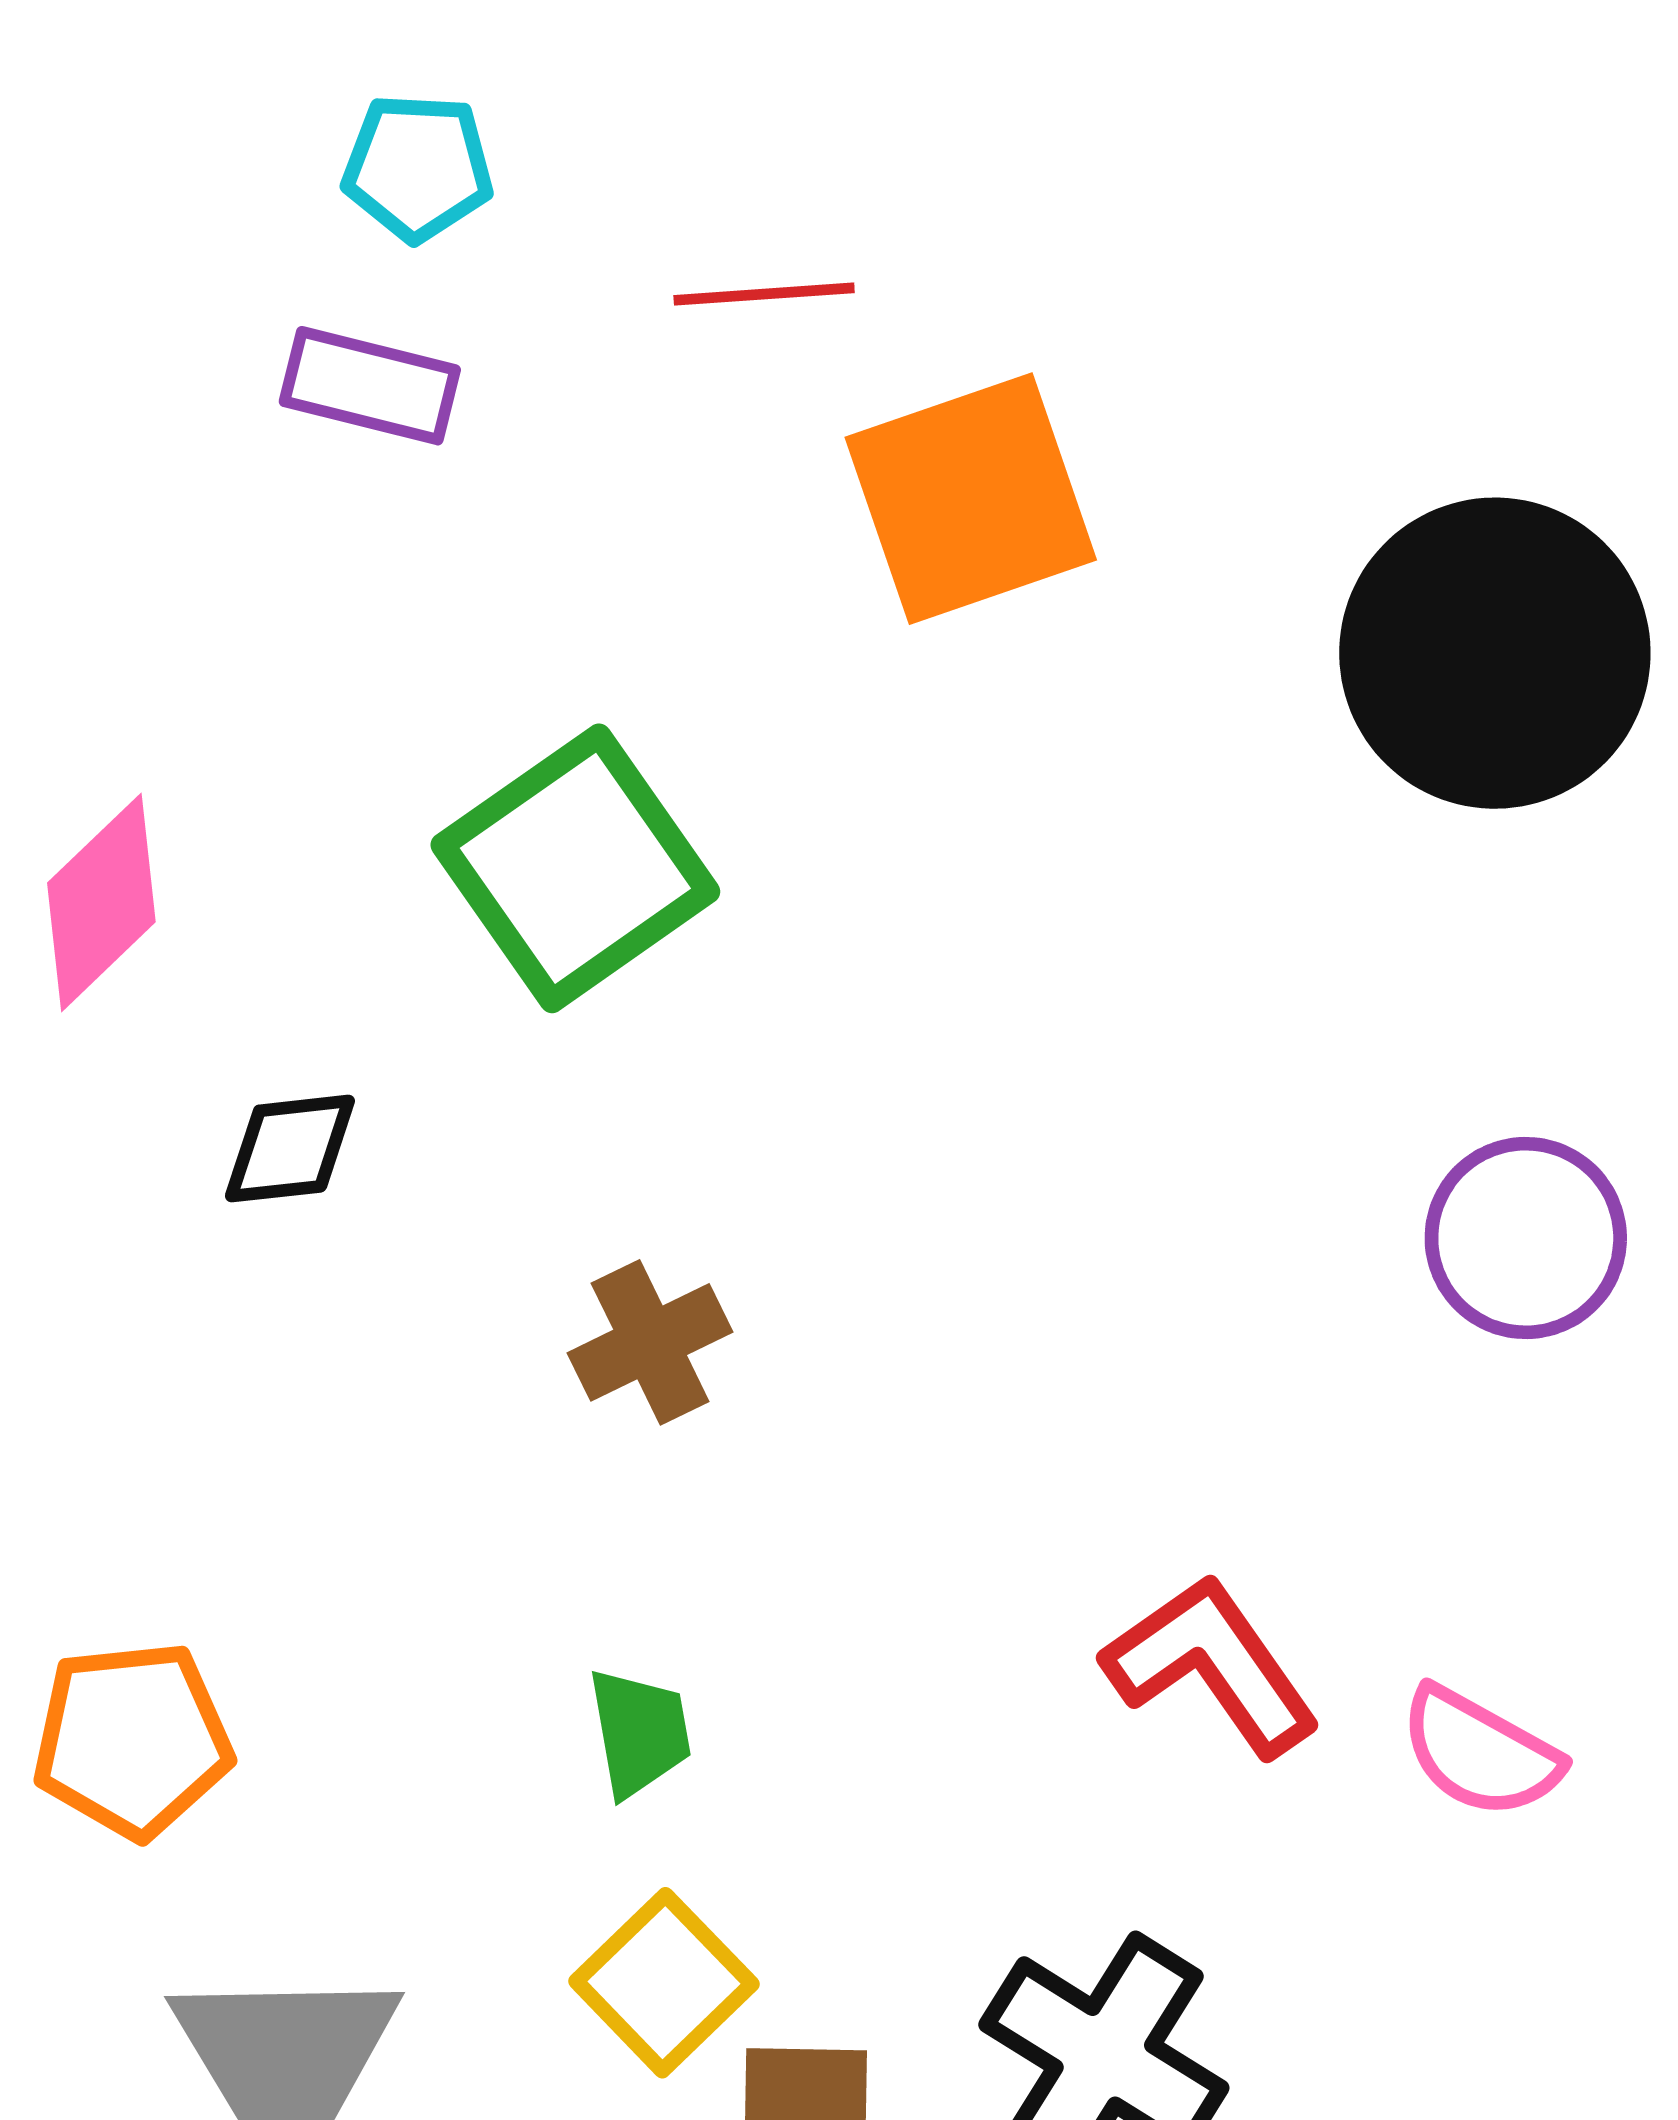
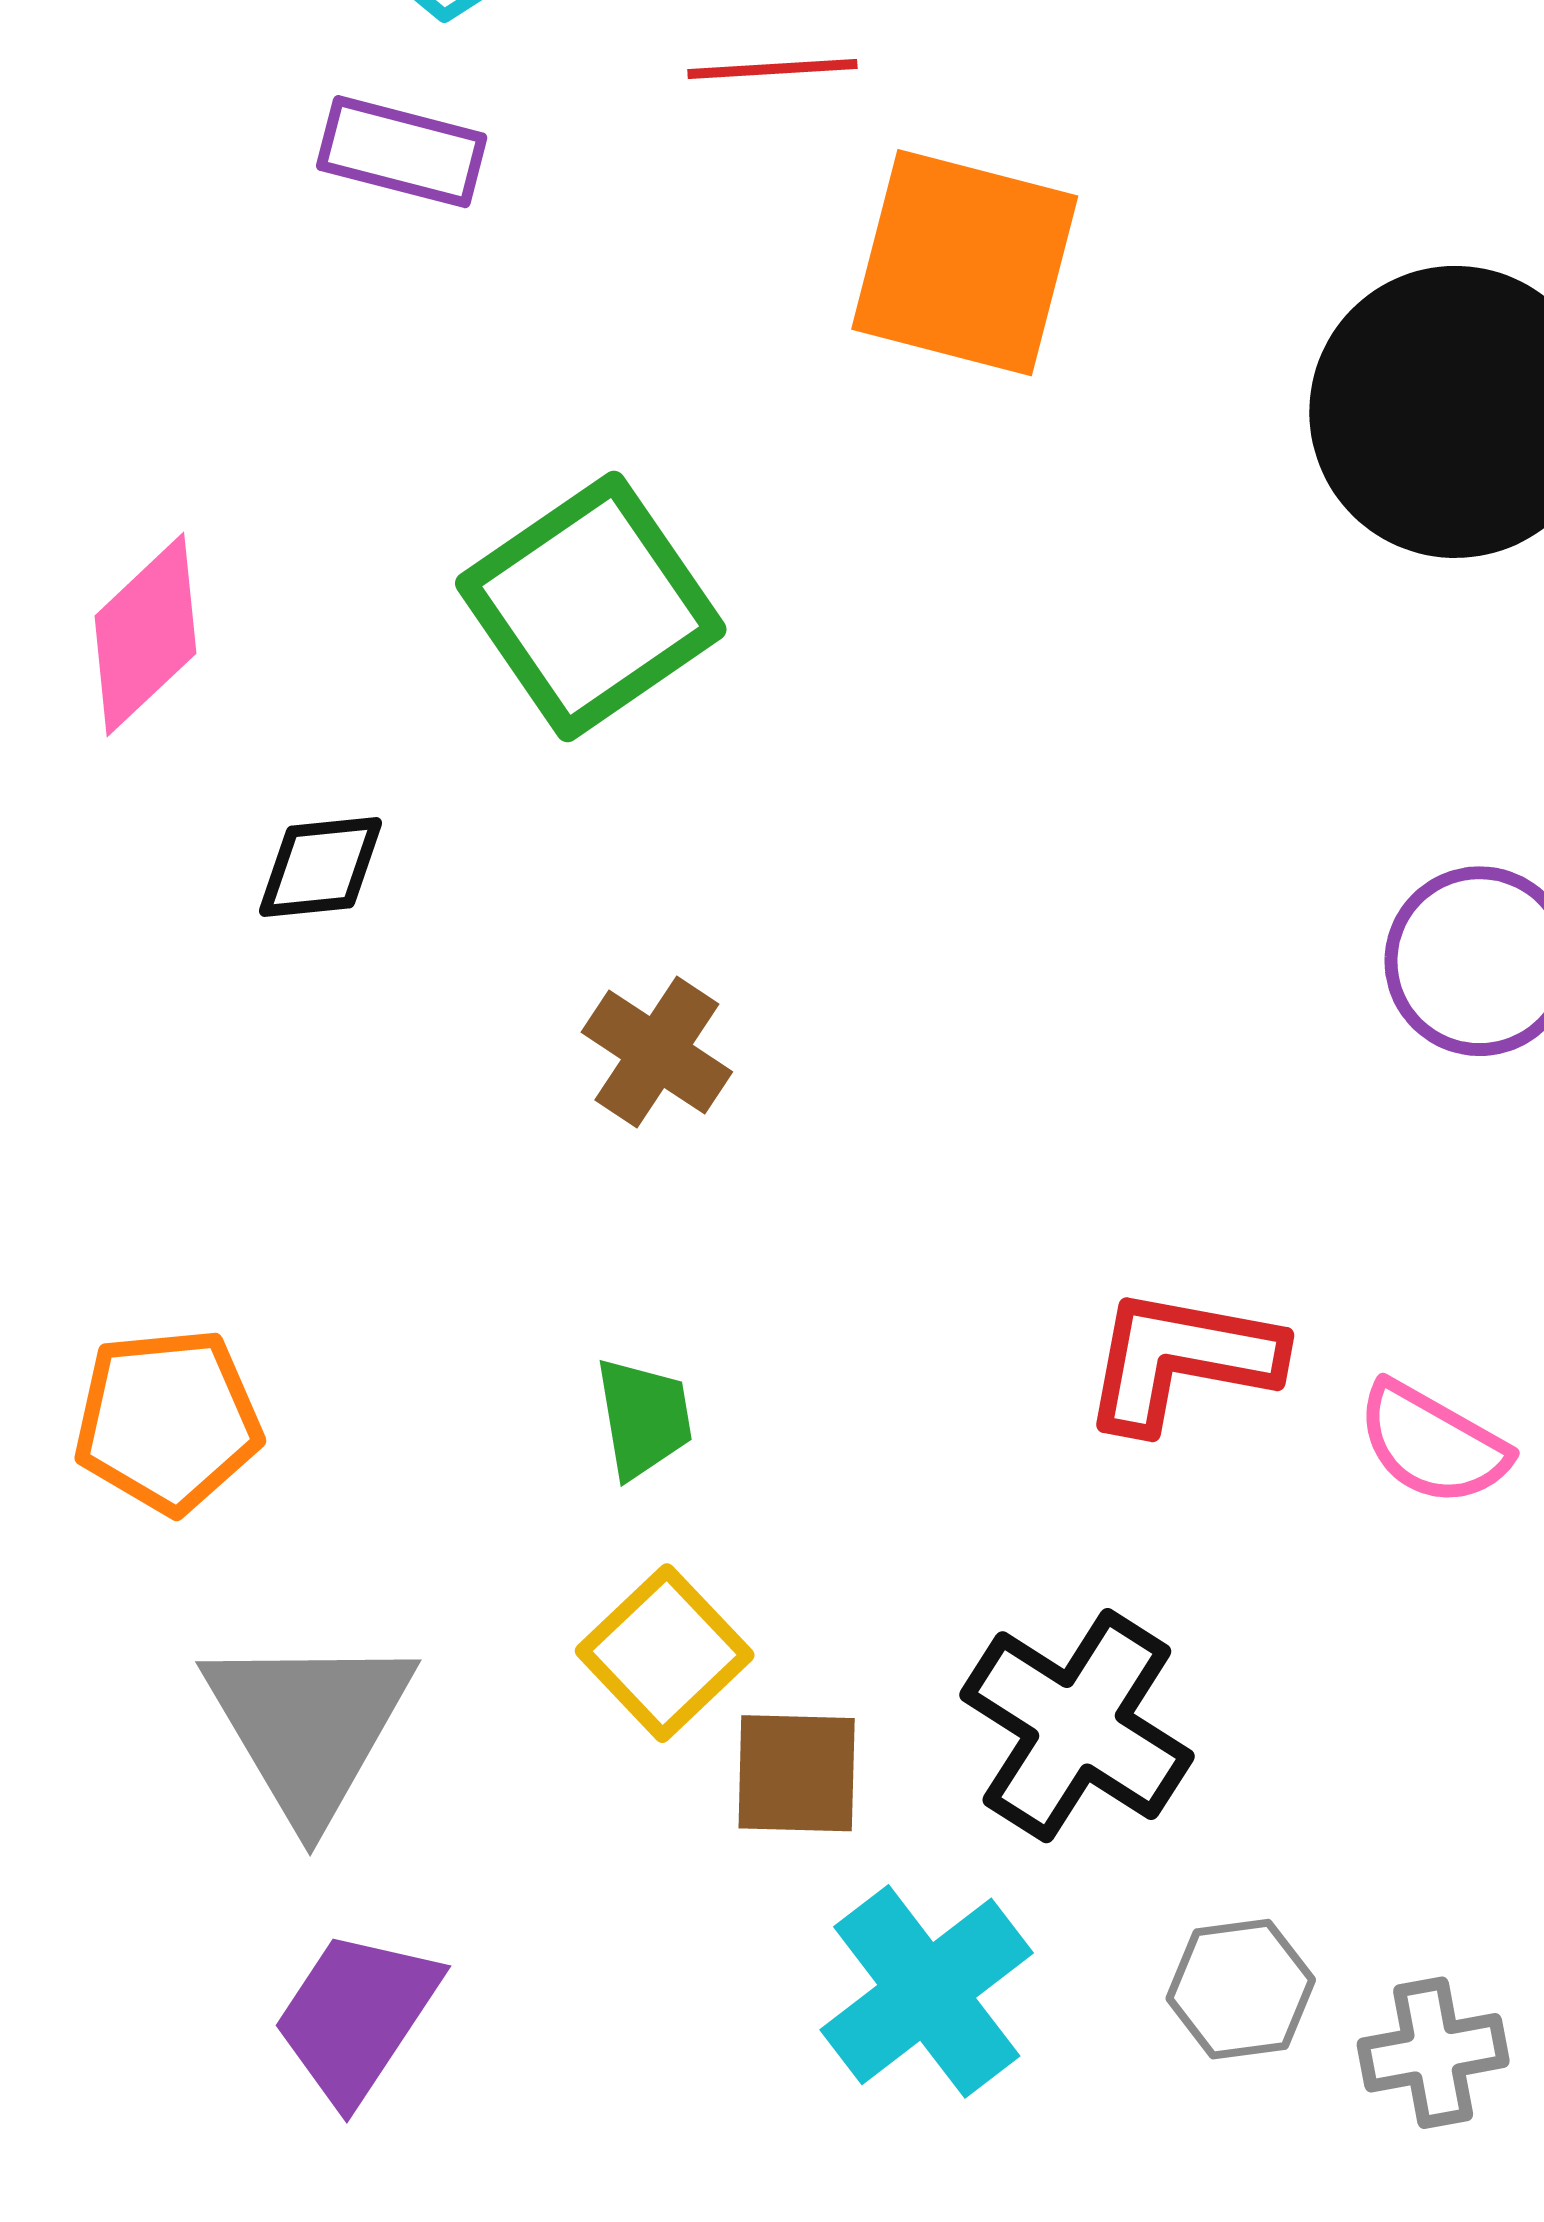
orange square: (971, 499) -> (965, 263), turned 33
brown cross: (650, 1342) -> (657, 1052), turned -31
red L-shape: (1212, 1665) -> (1181, 1360), turned -45

